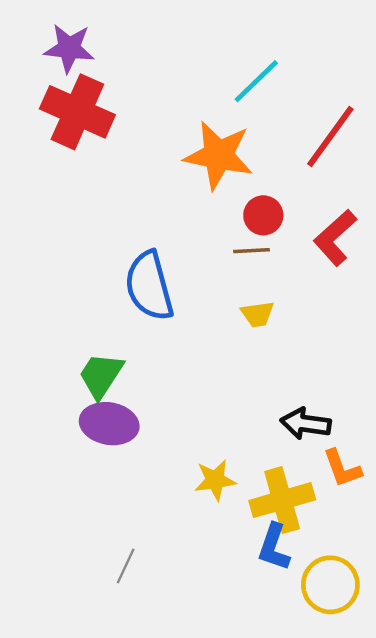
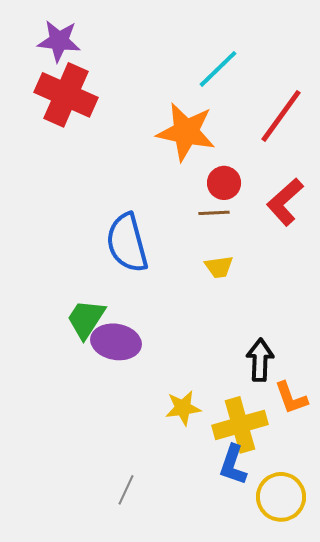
purple ellipse: (109, 424) -> (116, 342), moved
black arrow: (306, 424) -> (260, 360), turned 84
gray line: (126, 566) -> (126, 490), moved

